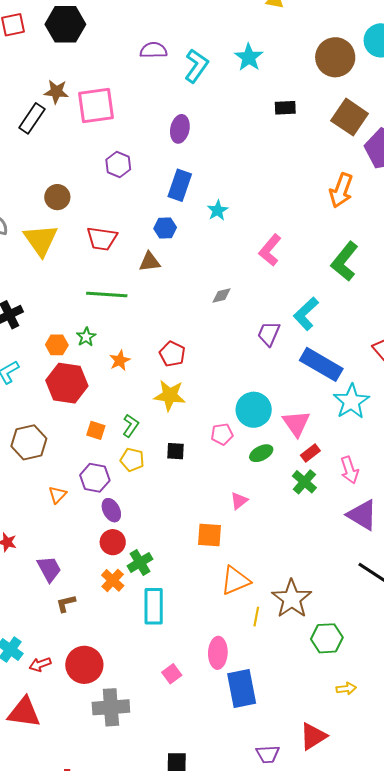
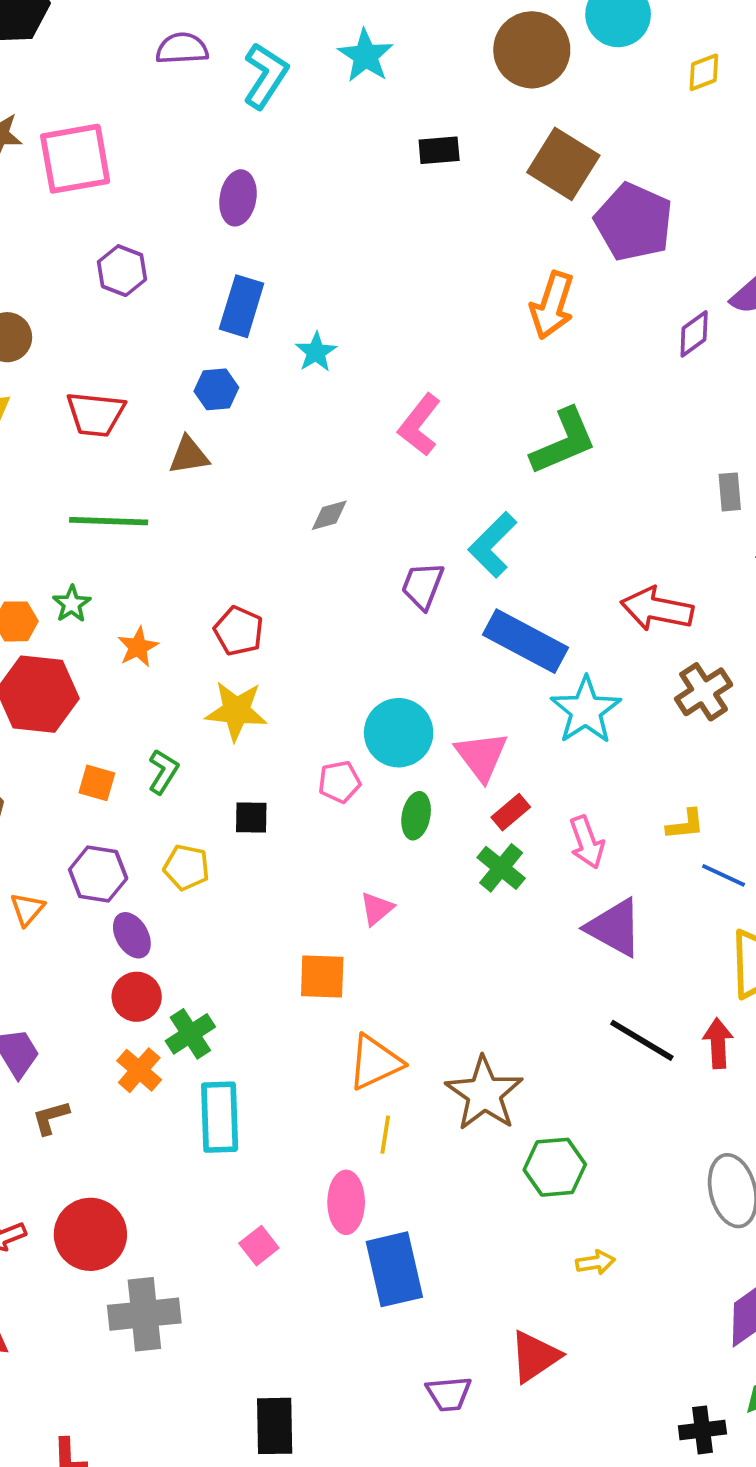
green L-shape: (345, 261) -> (564, 442), turned -150
green ellipse: (261, 453) -> (416, 816), turned -50
yellow pentagon: (132, 460) -> (186, 867), moved
yellow line: (256, 617) -> (385, 1135), moved

